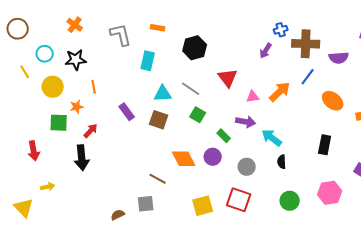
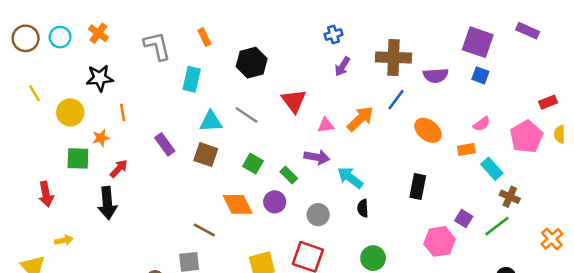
orange rectangle: (158, 28) -> (204, 37), turned 56
blue cross: (281, 30) -> (333, 34), moved
cyan circle: (45, 54) -> (60, 37), moved
green square: (198, 115) -> (253, 164), moved
pink hexagon: (330, 193) -> (439, 241), moved

